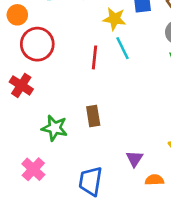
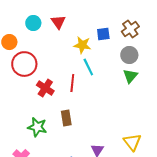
red line: (95, 57) -> (72, 83), moved
red cross: (21, 85) -> (45, 88), moved

